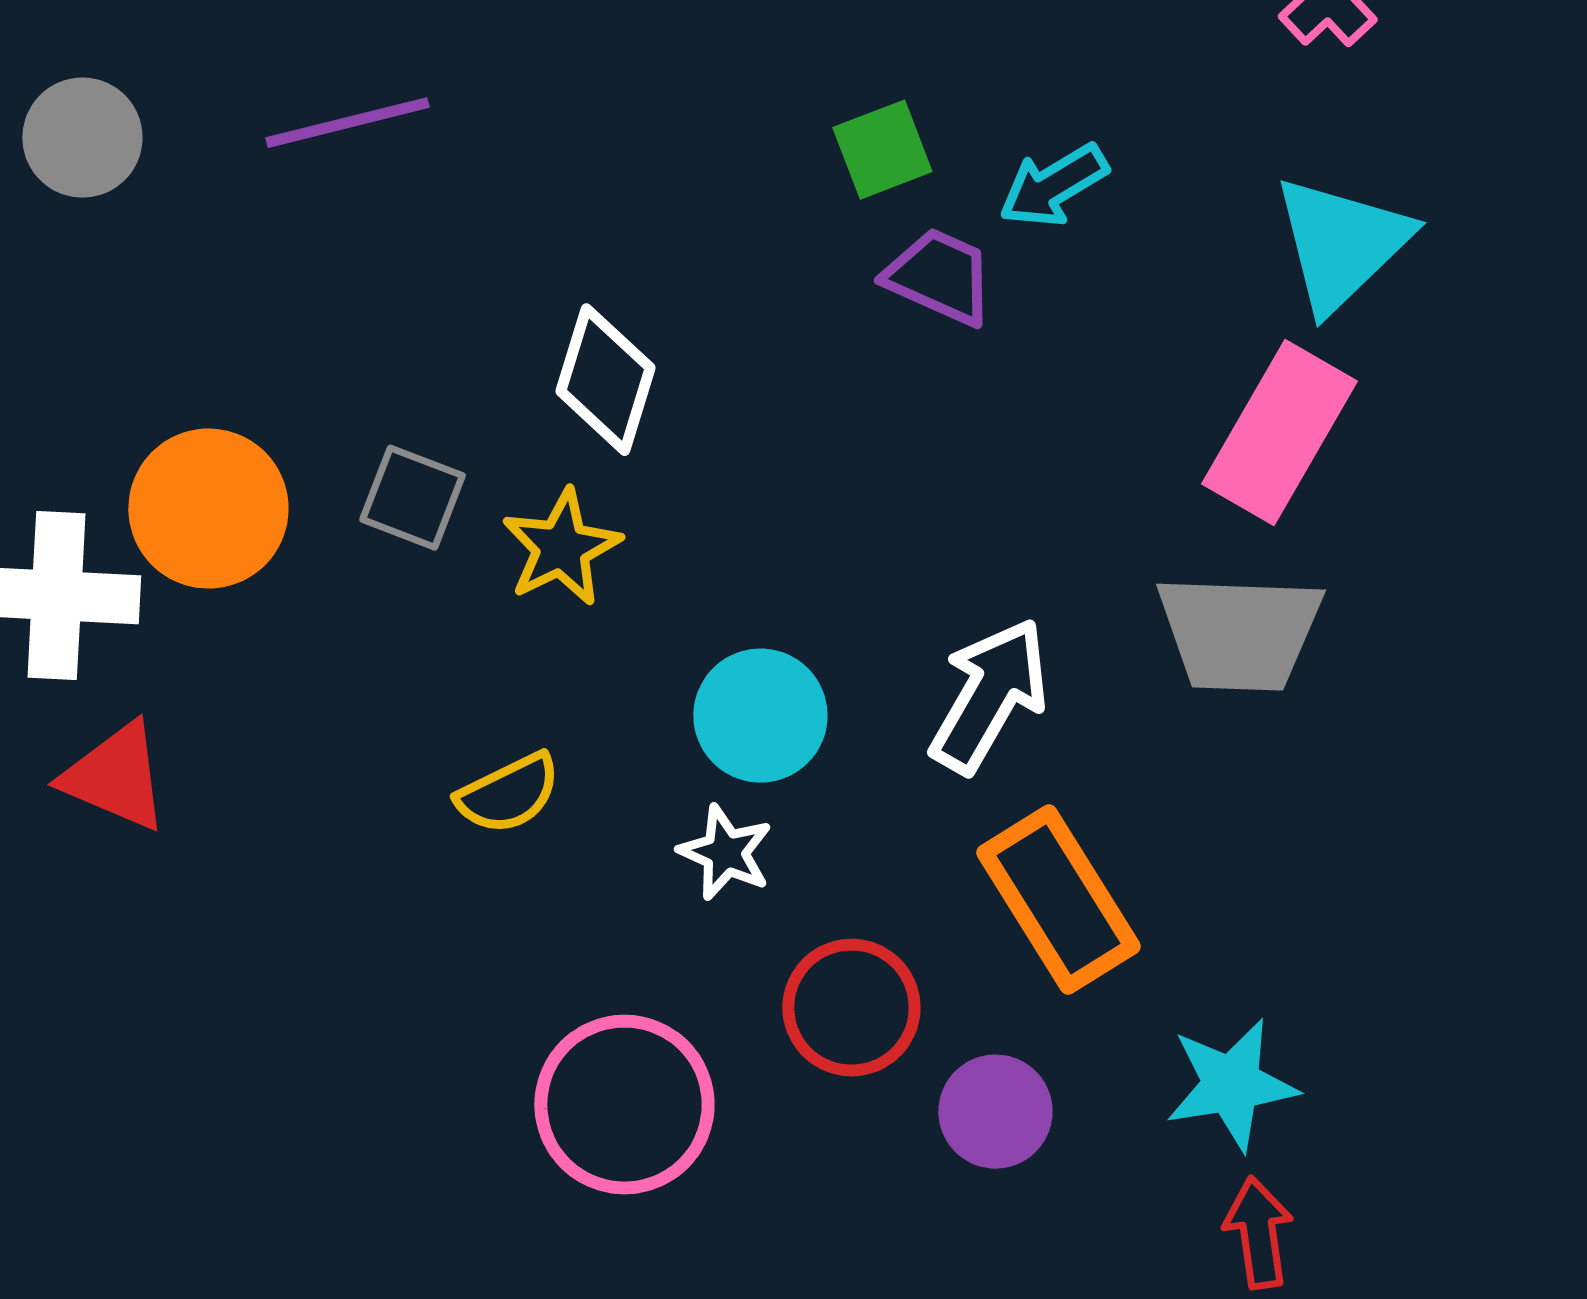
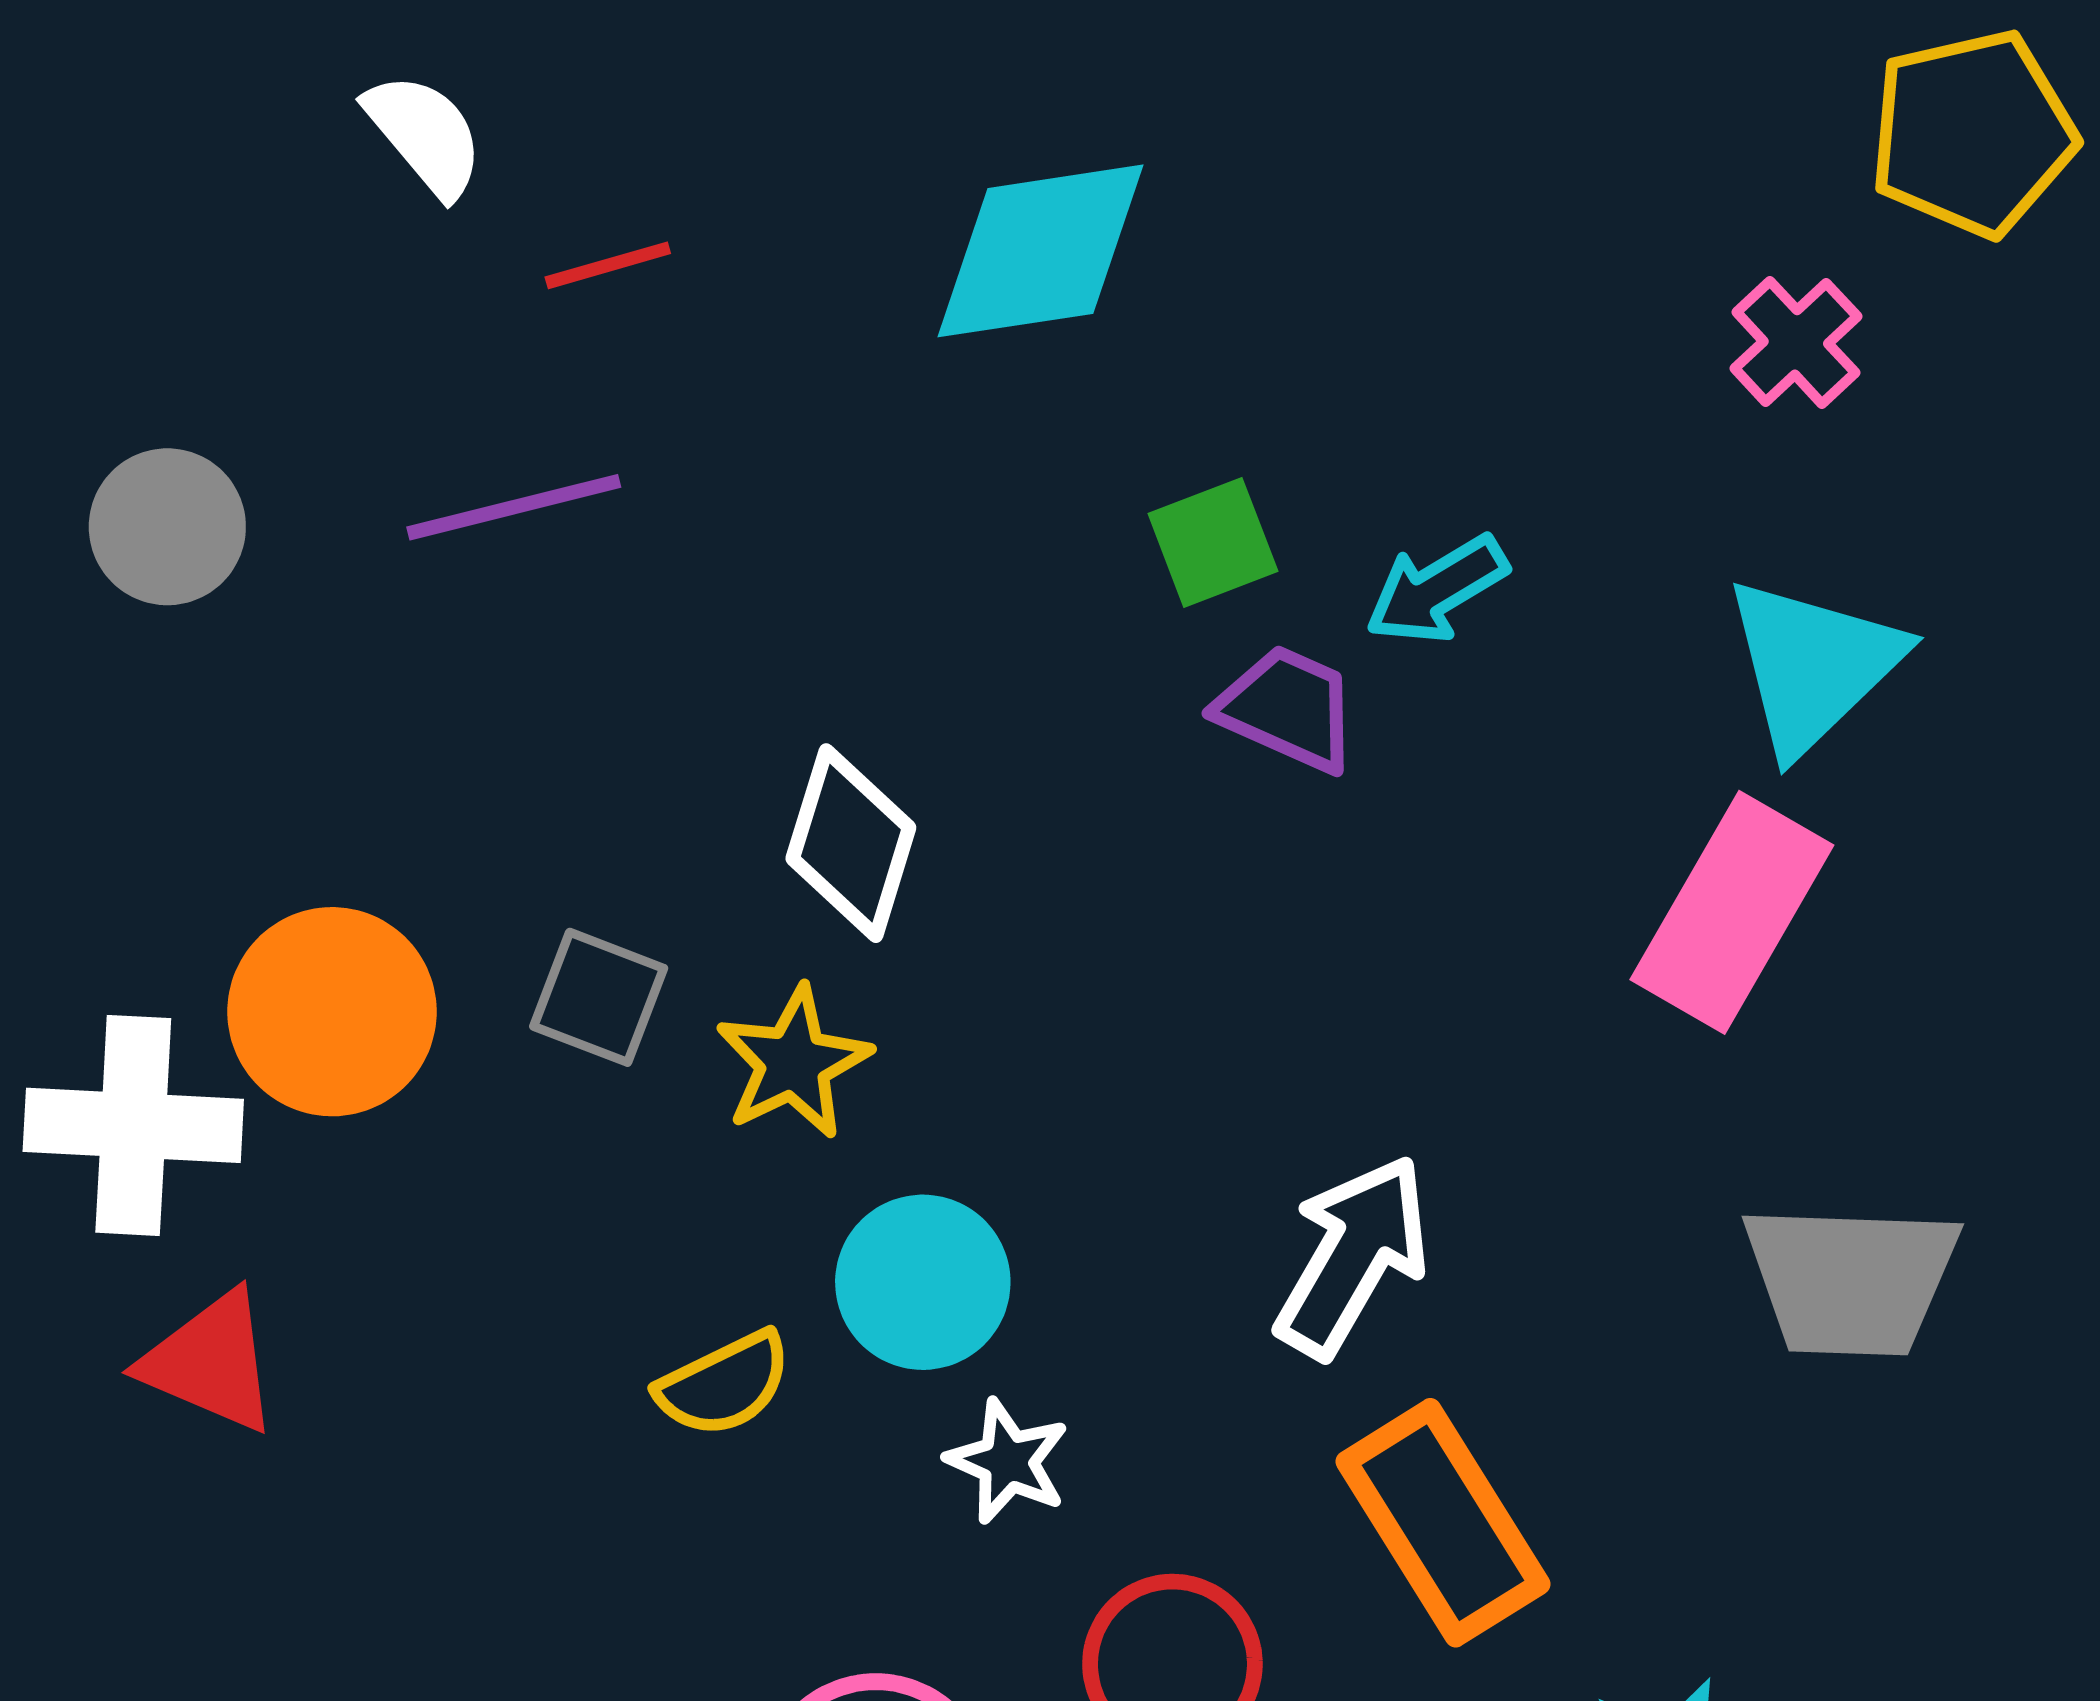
gray trapezoid: (1239, 633) -> (1851, 1280), moved
cyan circle: (760, 716) -> (923, 1282), moved

